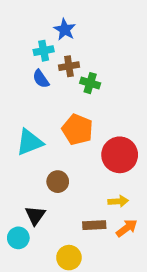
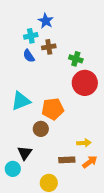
green cross: (90, 83) -> (76, 59), moved
orange pentagon: (77, 129) -> (53, 109), moved, turned -30
red circle: (120, 155) -> (85, 83), moved

